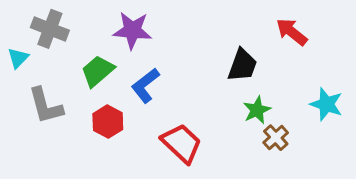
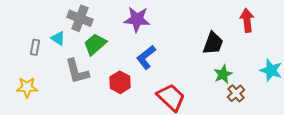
red arrow: (292, 32) -> (247, 20), turned 45
cyan triangle: (18, 58) -> (58, 38), turned -42
green trapezoid: (98, 71) -> (95, 44), moved

